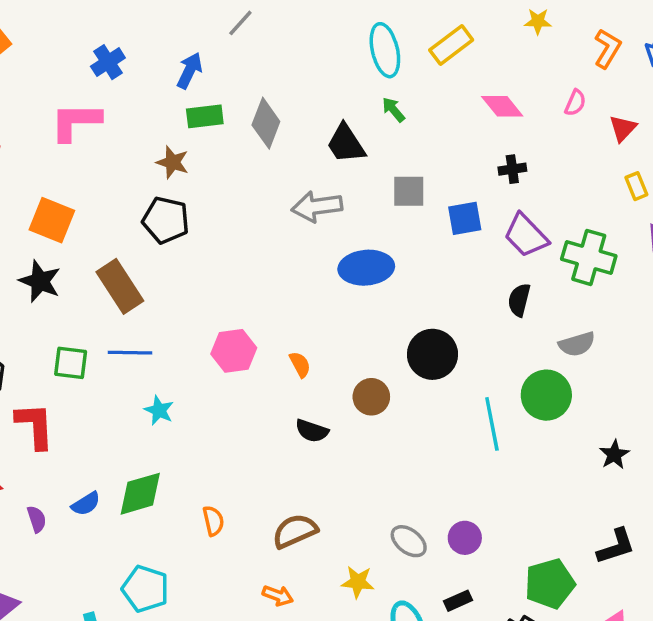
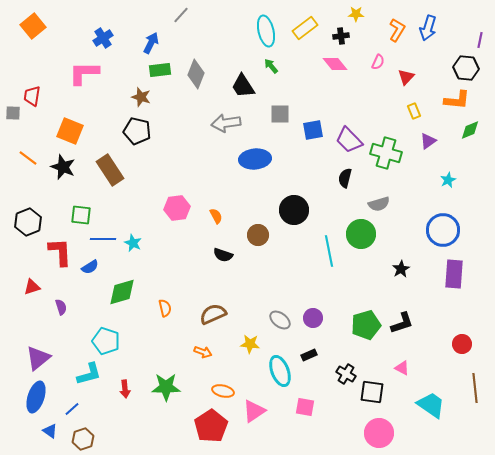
black cross: (512, 169) -> (341, 36), moved
blue line: (130, 353) -> (103, 239), moved
blue semicircle: (86, 504) -> (90, 267), moved
green pentagon: (550, 584) -> (366, 325), moved
cyan pentagon: (145, 589) -> (106, 341), moved

